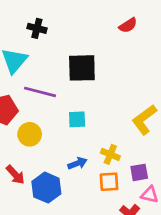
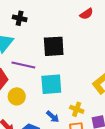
cyan square: (77, 119) -> (51, 84), size x1.6
blue arrow: (77, 163) -> (53, 117), turned 64

